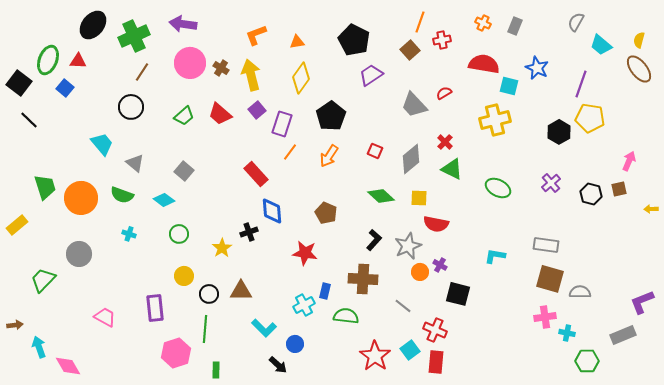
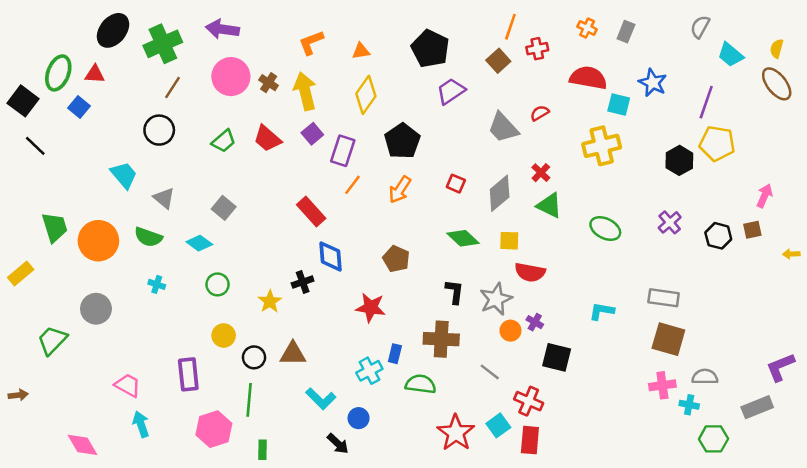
black L-shape: (374, 240) -> (455, 292), turned -35
gray semicircle: (580, 292) -> (705, 377), moved
cyan arrow: (39, 347) -> (141, 424), moved

